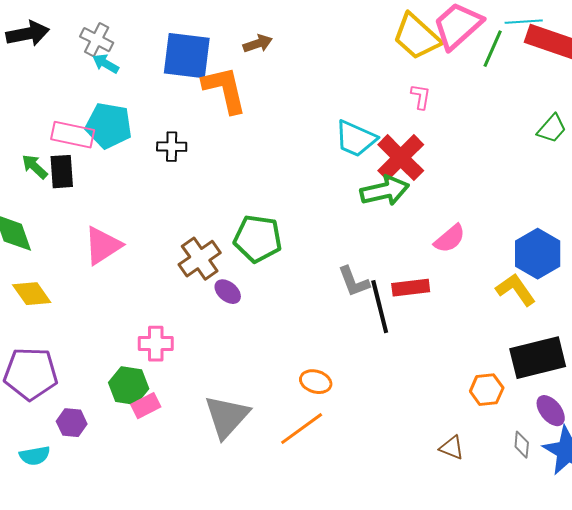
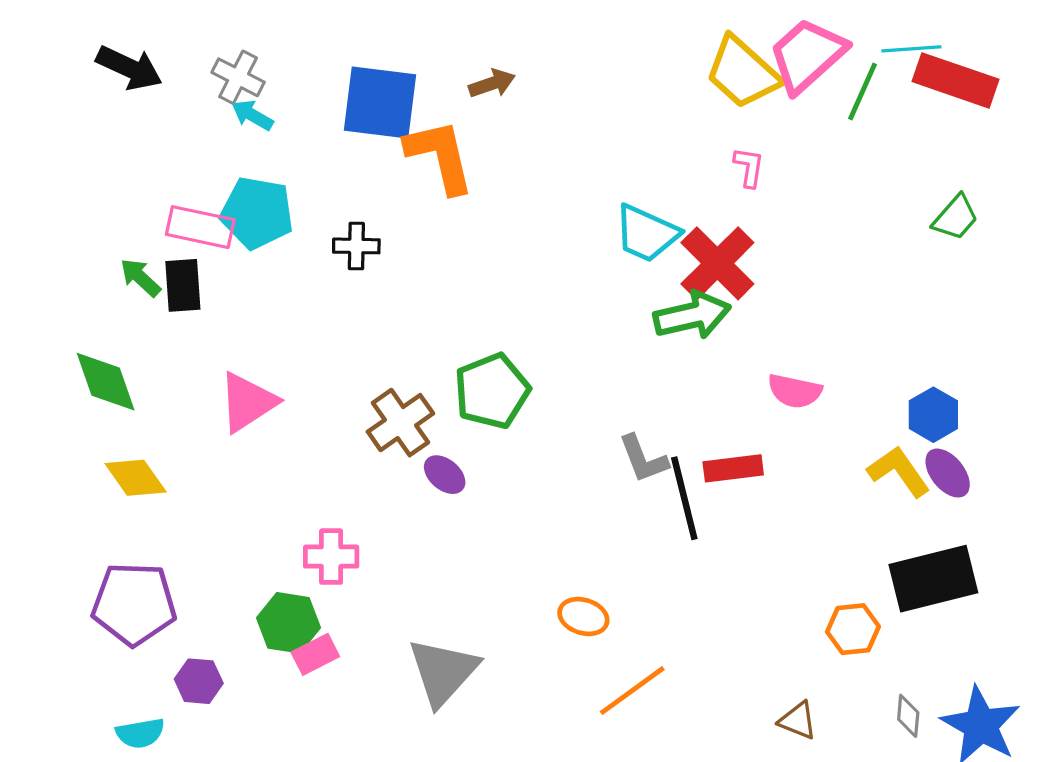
black arrow: (28, 34) -> (129, 68), turned 36
green pentagon: (258, 239) -> (492, 391), turned -30
pink semicircle: (450, 239) -> (795, 391), turned 52
blue hexagon: (538, 254) -> (933, 415), size x0.7
purple ellipse: (551, 411) -> (948, 473), moved
orange line: (302, 429) -> (632, 691), moved

